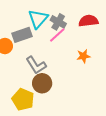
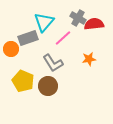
gray cross: (58, 22) -> (78, 18), moved
gray L-shape: (36, 65) -> (53, 63), moved
yellow pentagon: (23, 99) -> (23, 81), moved

